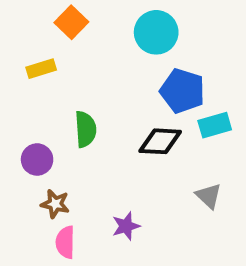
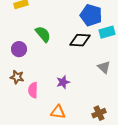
green semicircle: (86, 129) -> (43, 34), turned -36
brown star: (55, 204) -> (17, 77), moved

